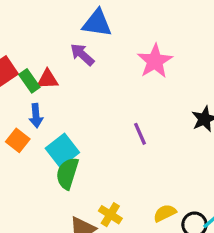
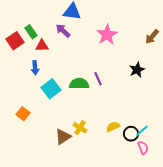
green rectangle: (29, 81) -> (31, 32), moved
orange square: (18, 140) -> (23, 114), moved
green semicircle: (67, 173) -> (79, 84), moved, turned 72

